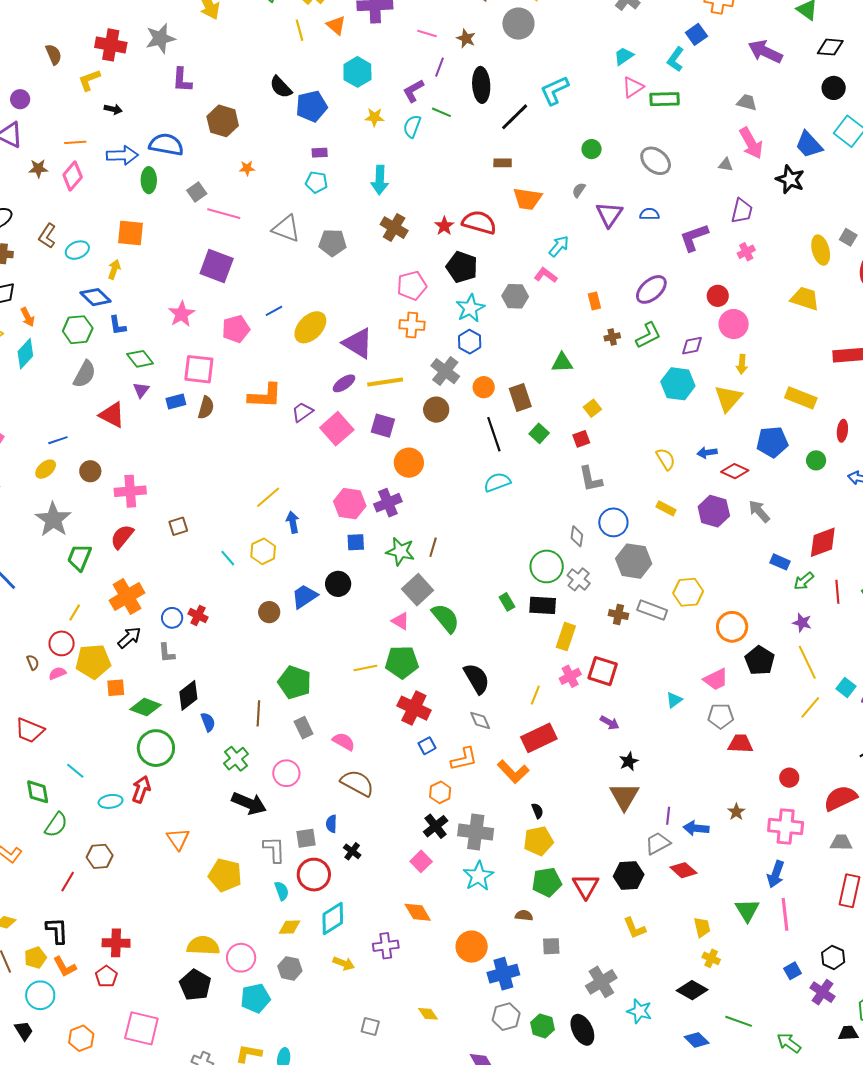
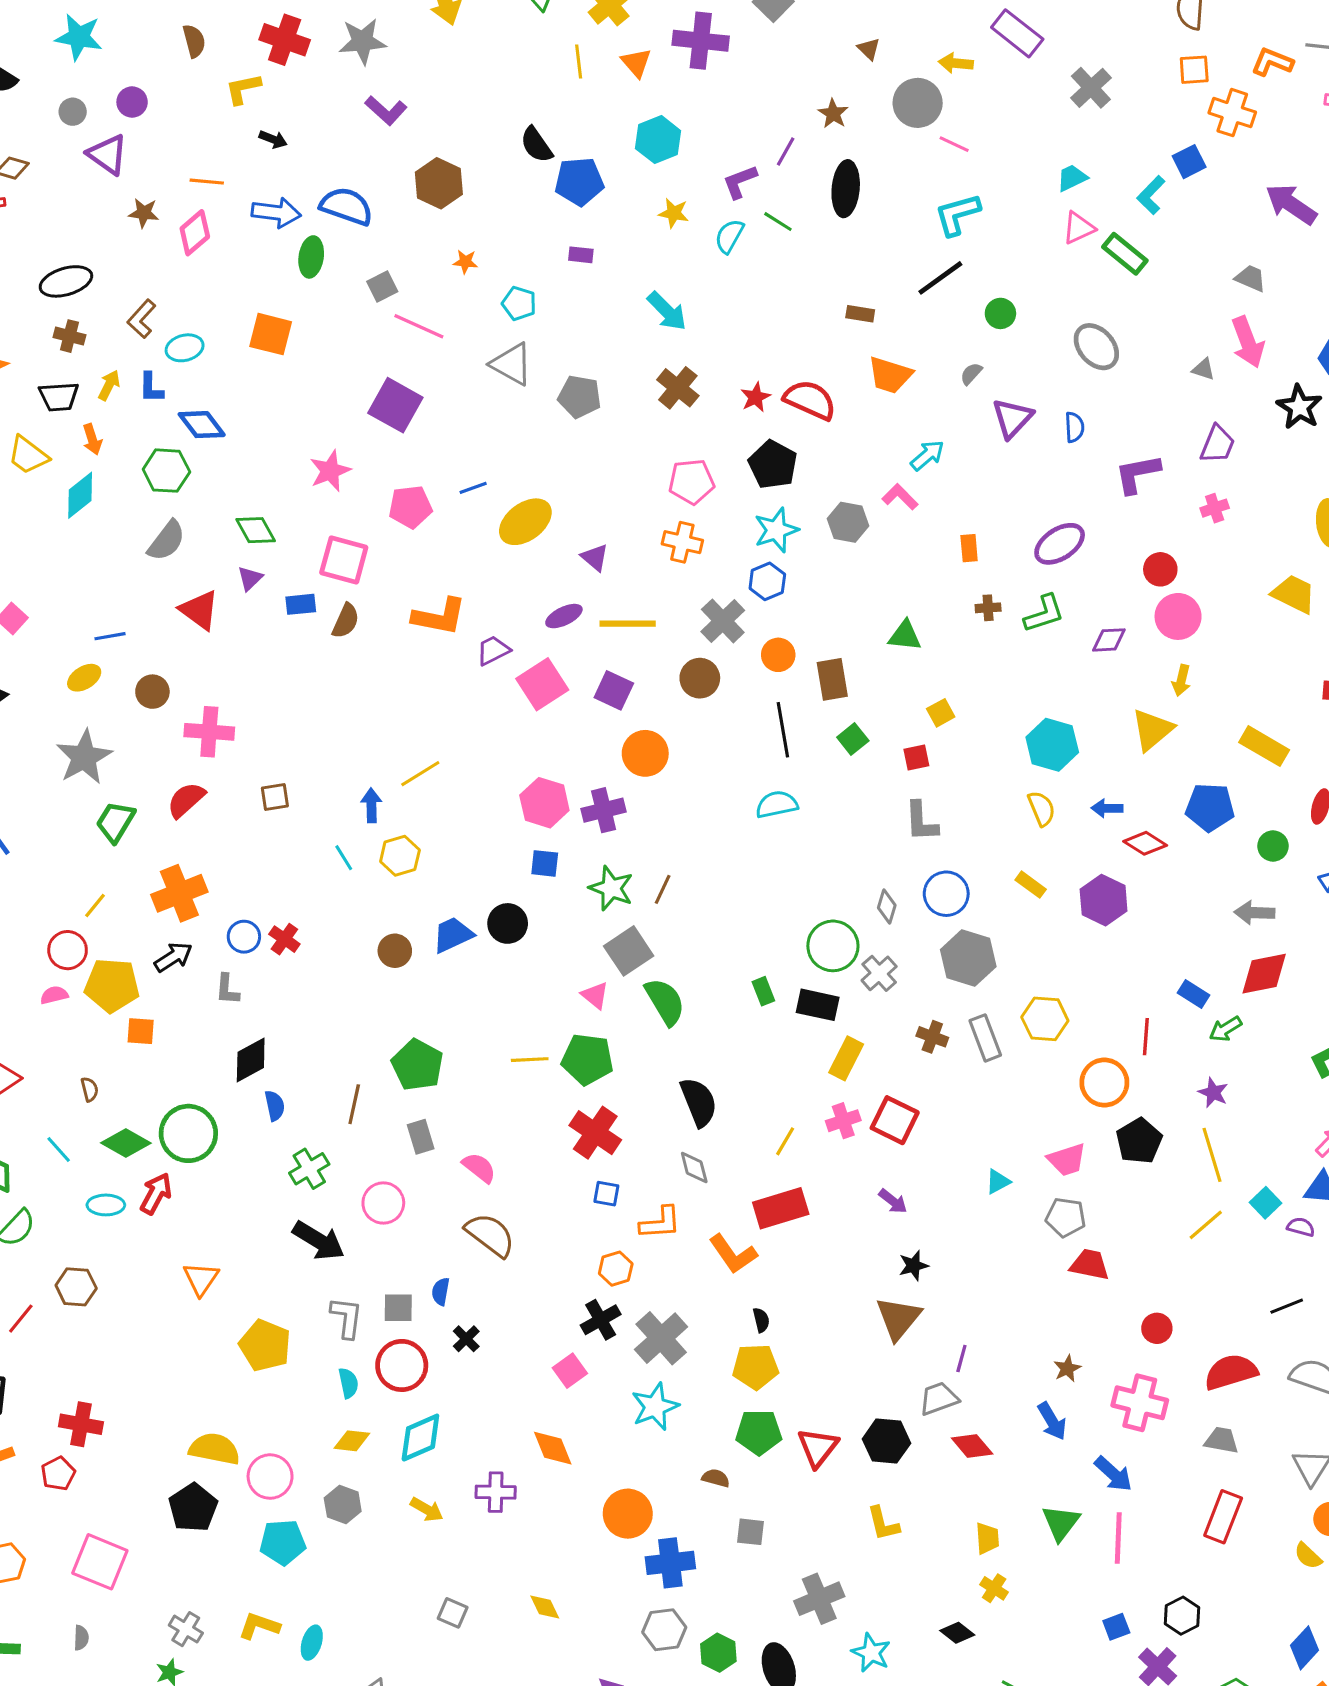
pink line: (427, 34) -> (954, 144), moved
purple L-shape: (182, 80) -> (386, 110), turned -60
green rectangle: (665, 99) -> (1125, 254), turned 32
black line: (515, 117) -> (940, 278), moved
cyan arrow: (380, 180) -> (667, 311), turned -56
cyan pentagon: (316, 182) -> (519, 303), moved
blue semicircle: (649, 214) -> (1074, 427), turned 78
yellow arrow: (114, 269) -> (109, 385), moved
blue L-shape: (117, 325) -> (151, 388), moved
purple triangle: (358, 343) -> (595, 557), size x0.6
cyan hexagon: (678, 384) -> (1052, 745), moved
gray arrow: (759, 511) -> (1254, 913), moved, turned -55
blue arrow: (293, 522) -> (371, 805), moved
red line: (837, 592) -> (1146, 1037), moved
gray rectangle: (652, 610) -> (985, 1038), turned 40
brown semicircle: (33, 662) -> (90, 1089), moved
green diamond: (146, 707) -> (126, 1143), moved
blue square: (427, 746) -> (606, 1194), turned 30
blue arrow: (696, 828) -> (1052, 1421), moved, turned -135
gray cross: (476, 832) -> (661, 1338), turned 32
blue arrow: (776, 874) -> (1113, 1474), turned -76
black diamond: (692, 990) -> (957, 1633), size x0.7

